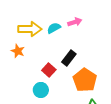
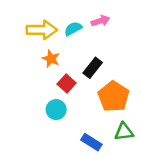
orange star: (18, 51) -> (51, 59), moved

